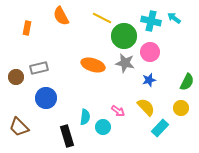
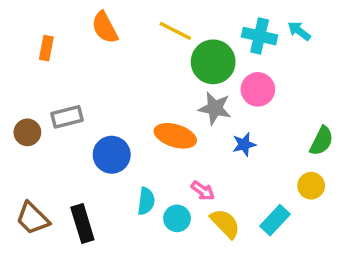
orange ellipse: (93, 65) -> (175, 136), moved
blue star: (149, 80) -> (244, 144), moved
blue circle: (46, 98) -> (112, 155), moved
yellow semicircle: (146, 107) -> (225, 224), moved
black rectangle: (67, 136) -> (82, 224), moved

